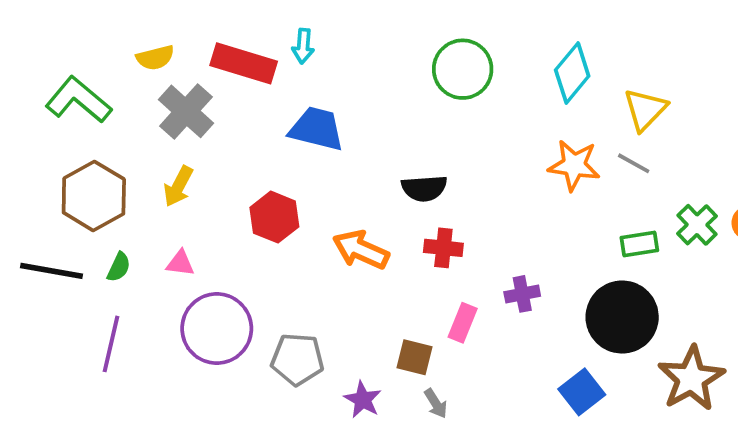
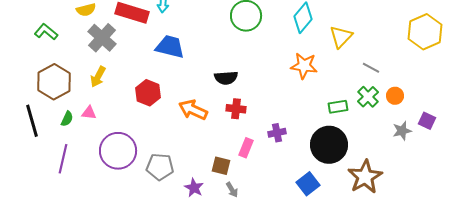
green L-shape: (78, 100) -> (46, 32), size x0.7
gray line: (634, 163) -> (371, 68), moved
pink triangle: (180, 263) -> (89, 113), moved
black line: (52, 271) -> (32, 121), turned 64

